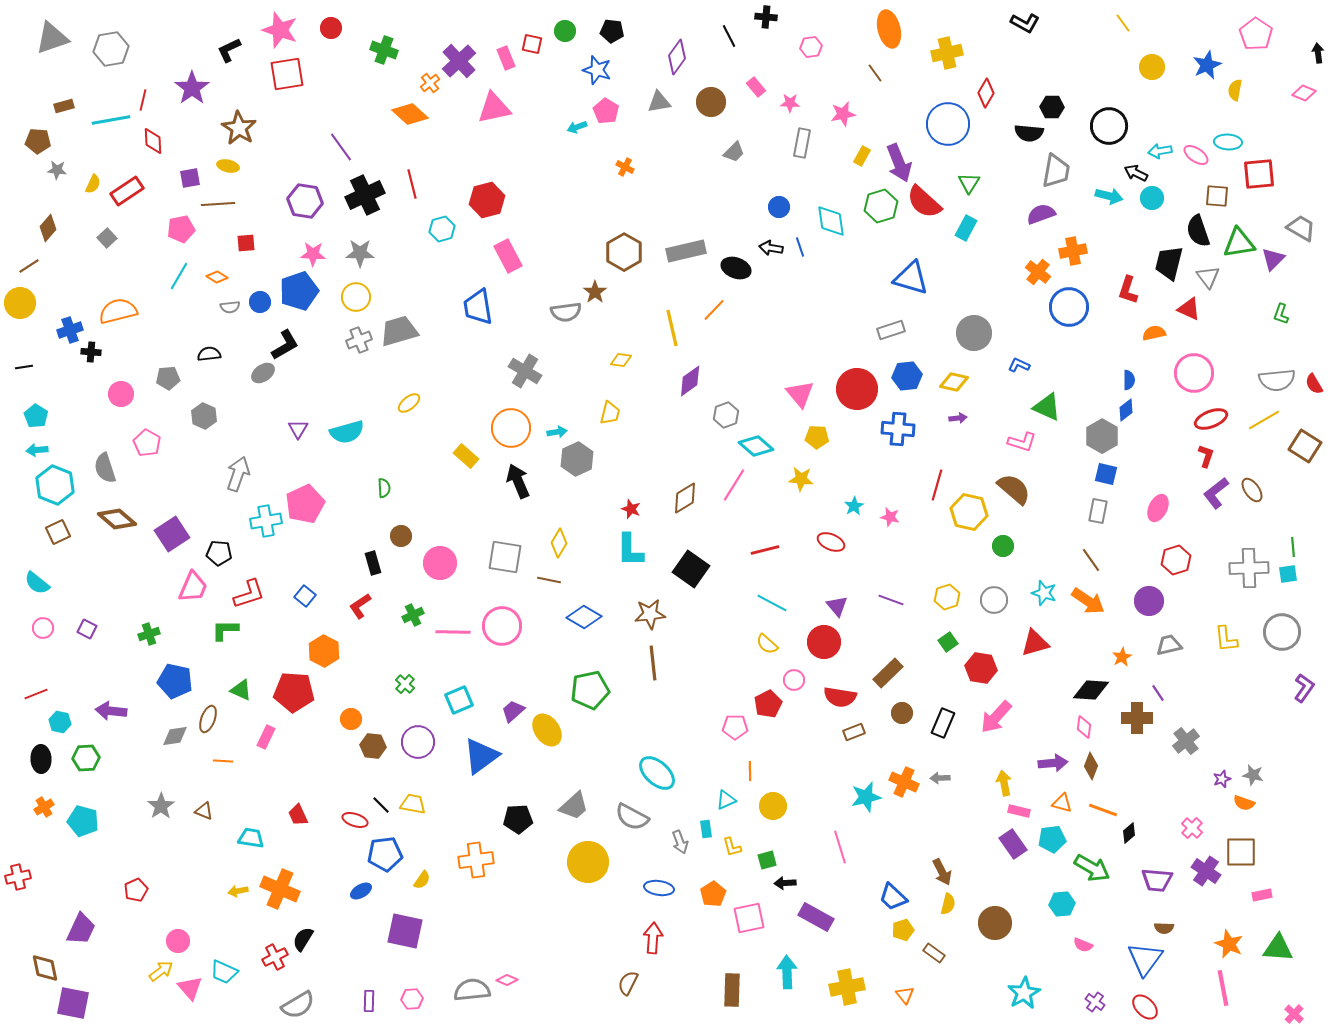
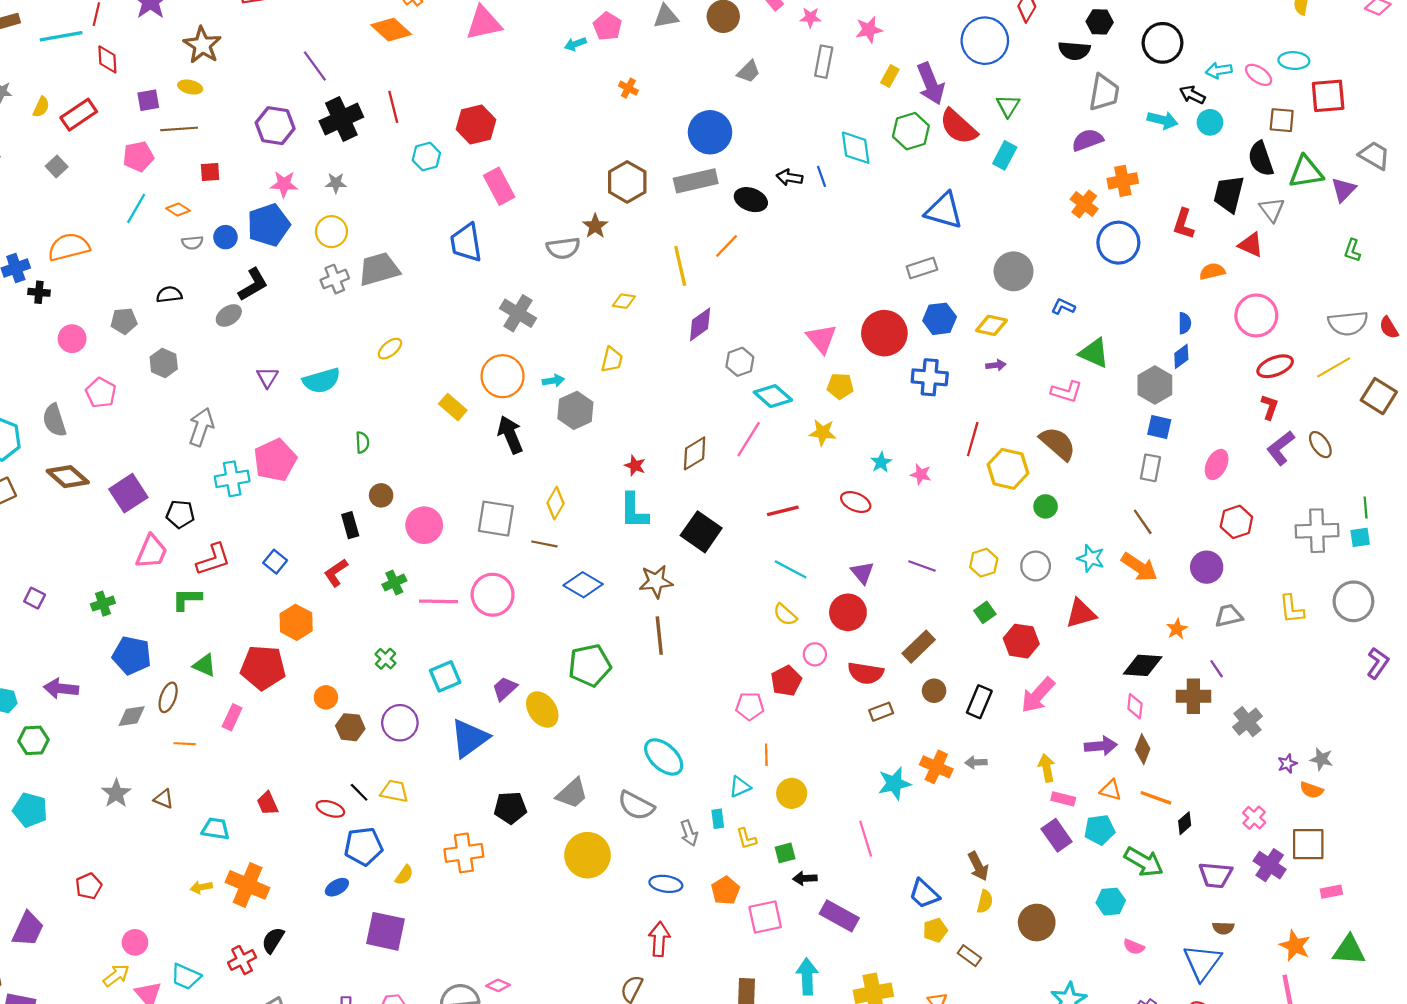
blue circle: (779, 207) -> (710, 132), moved, size x1.8
gray star: (360, 253) -> (336, 183), size x0.7

